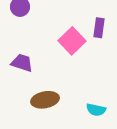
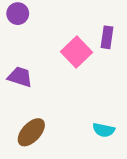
brown ellipse: (45, 100) -> (31, 132), moved, turned -36

